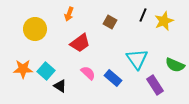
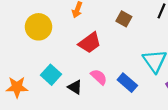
orange star: (23, 69) -> (17, 87), moved
black triangle: (60, 86) -> (75, 87), moved

